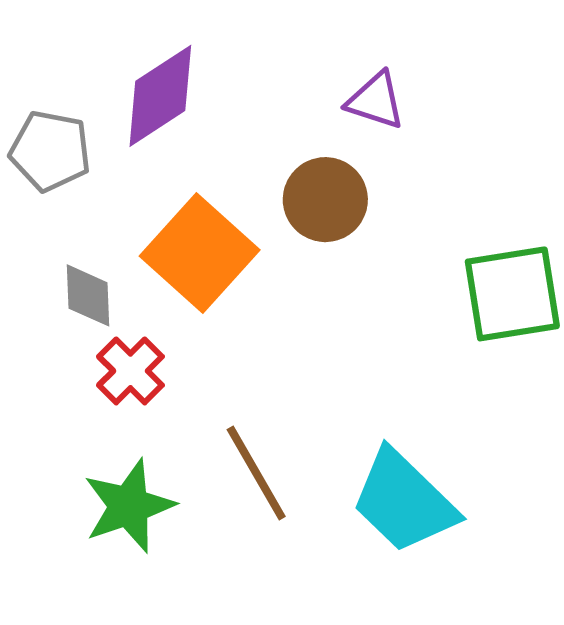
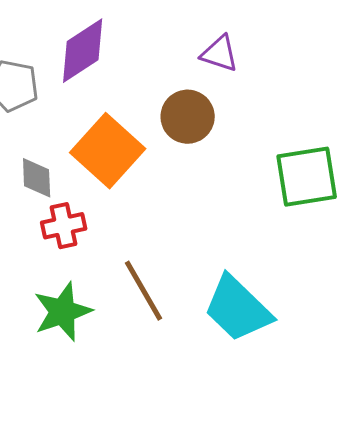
red cross: (130, 371) -> (64, 226), turned 33

